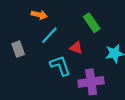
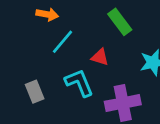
gray rectangle: (18, 49) -> (35, 92), moved

